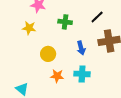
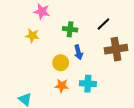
blue arrow: (81, 48) -> (78, 52), moved
yellow circle: (48, 54) -> (61, 63), moved

